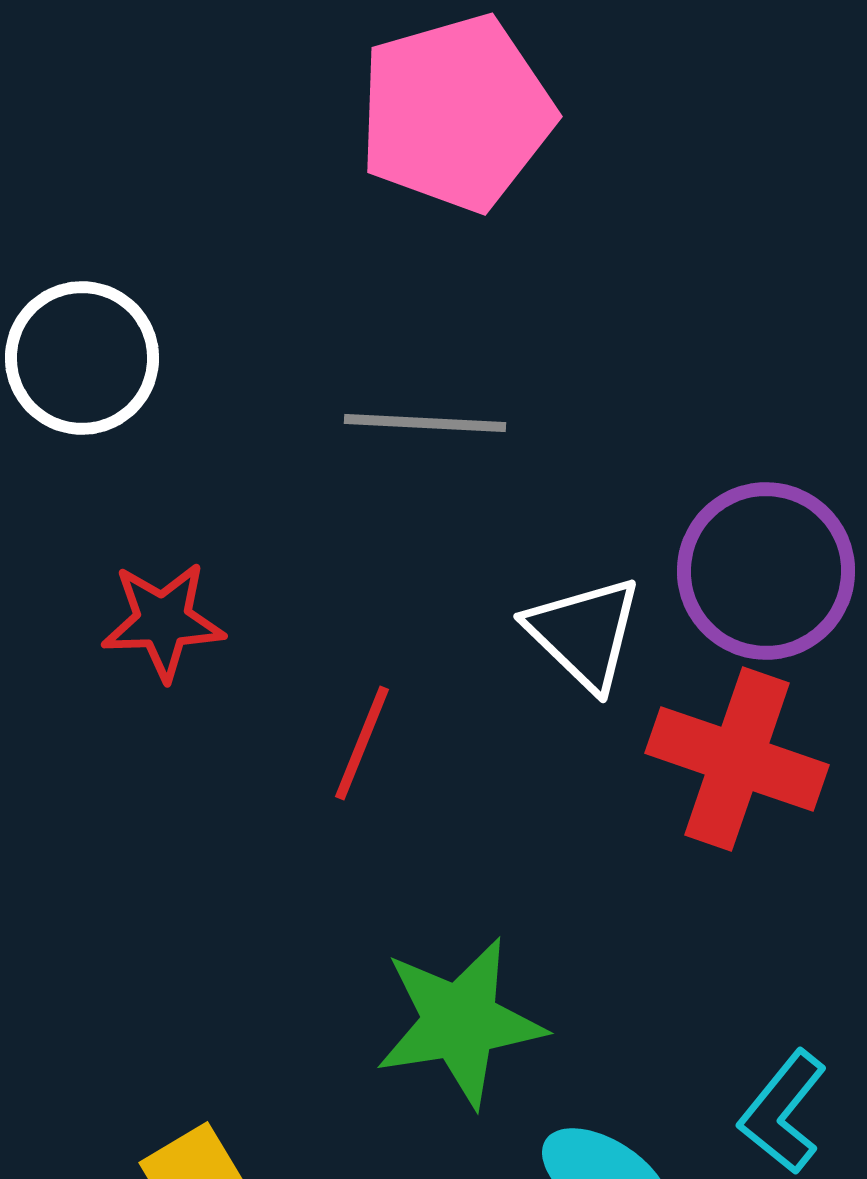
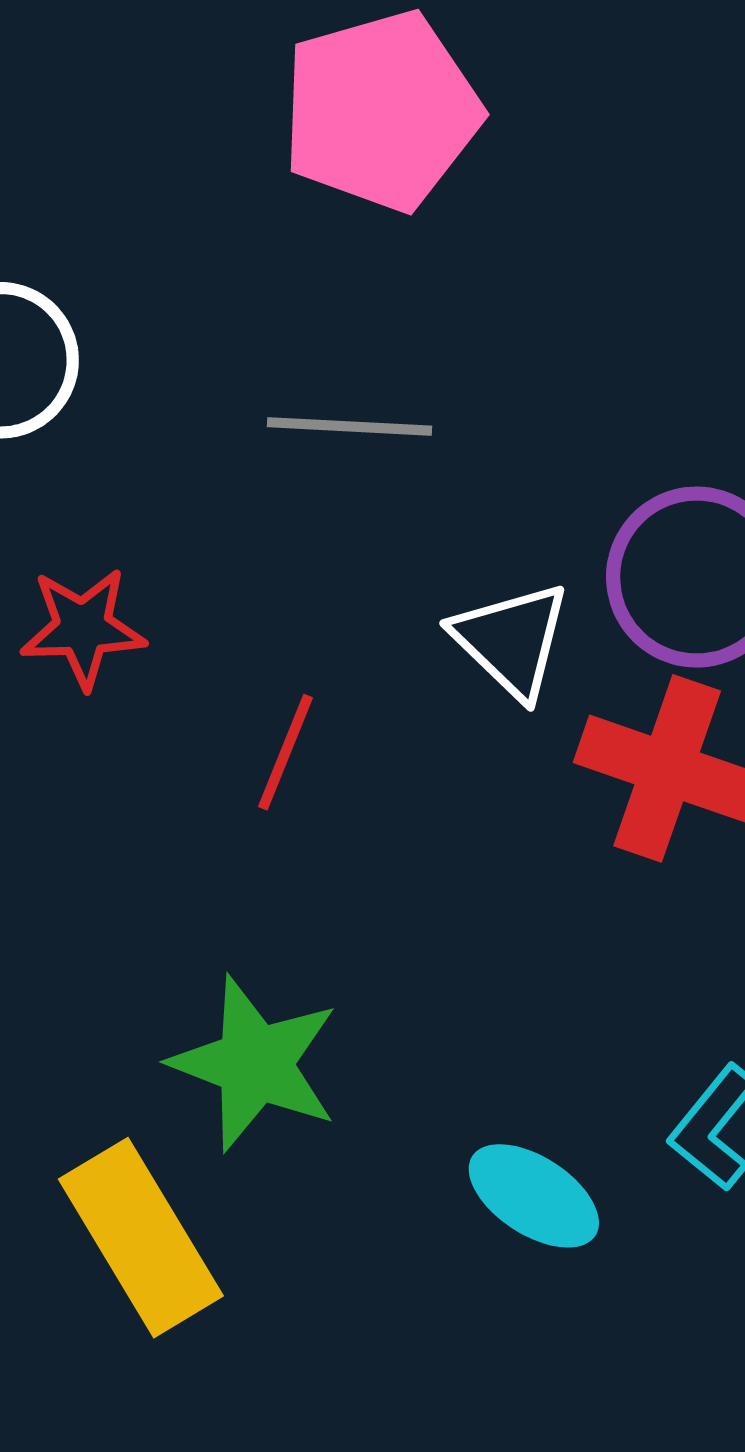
green star: (460, 1022) -> (255, 1064), moved, turned 30

